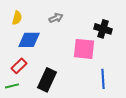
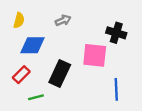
black rectangle: (47, 80) -> (60, 74), moved
green line: (12, 86) -> (36, 97), moved

